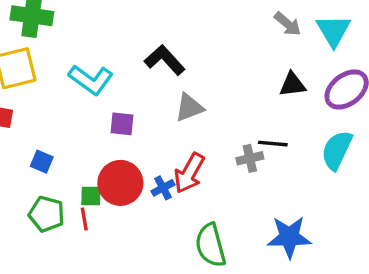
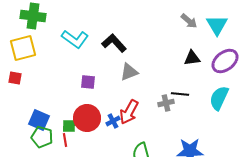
cyan L-shape: (91, 80) -> (75, 39), moved
blue square: (42, 162) -> (39, 120), moved, size x1.5

